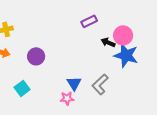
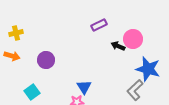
blue star: (126, 55) -> (148, 69), moved
gray L-shape: (100, 84) -> (135, 90), moved

